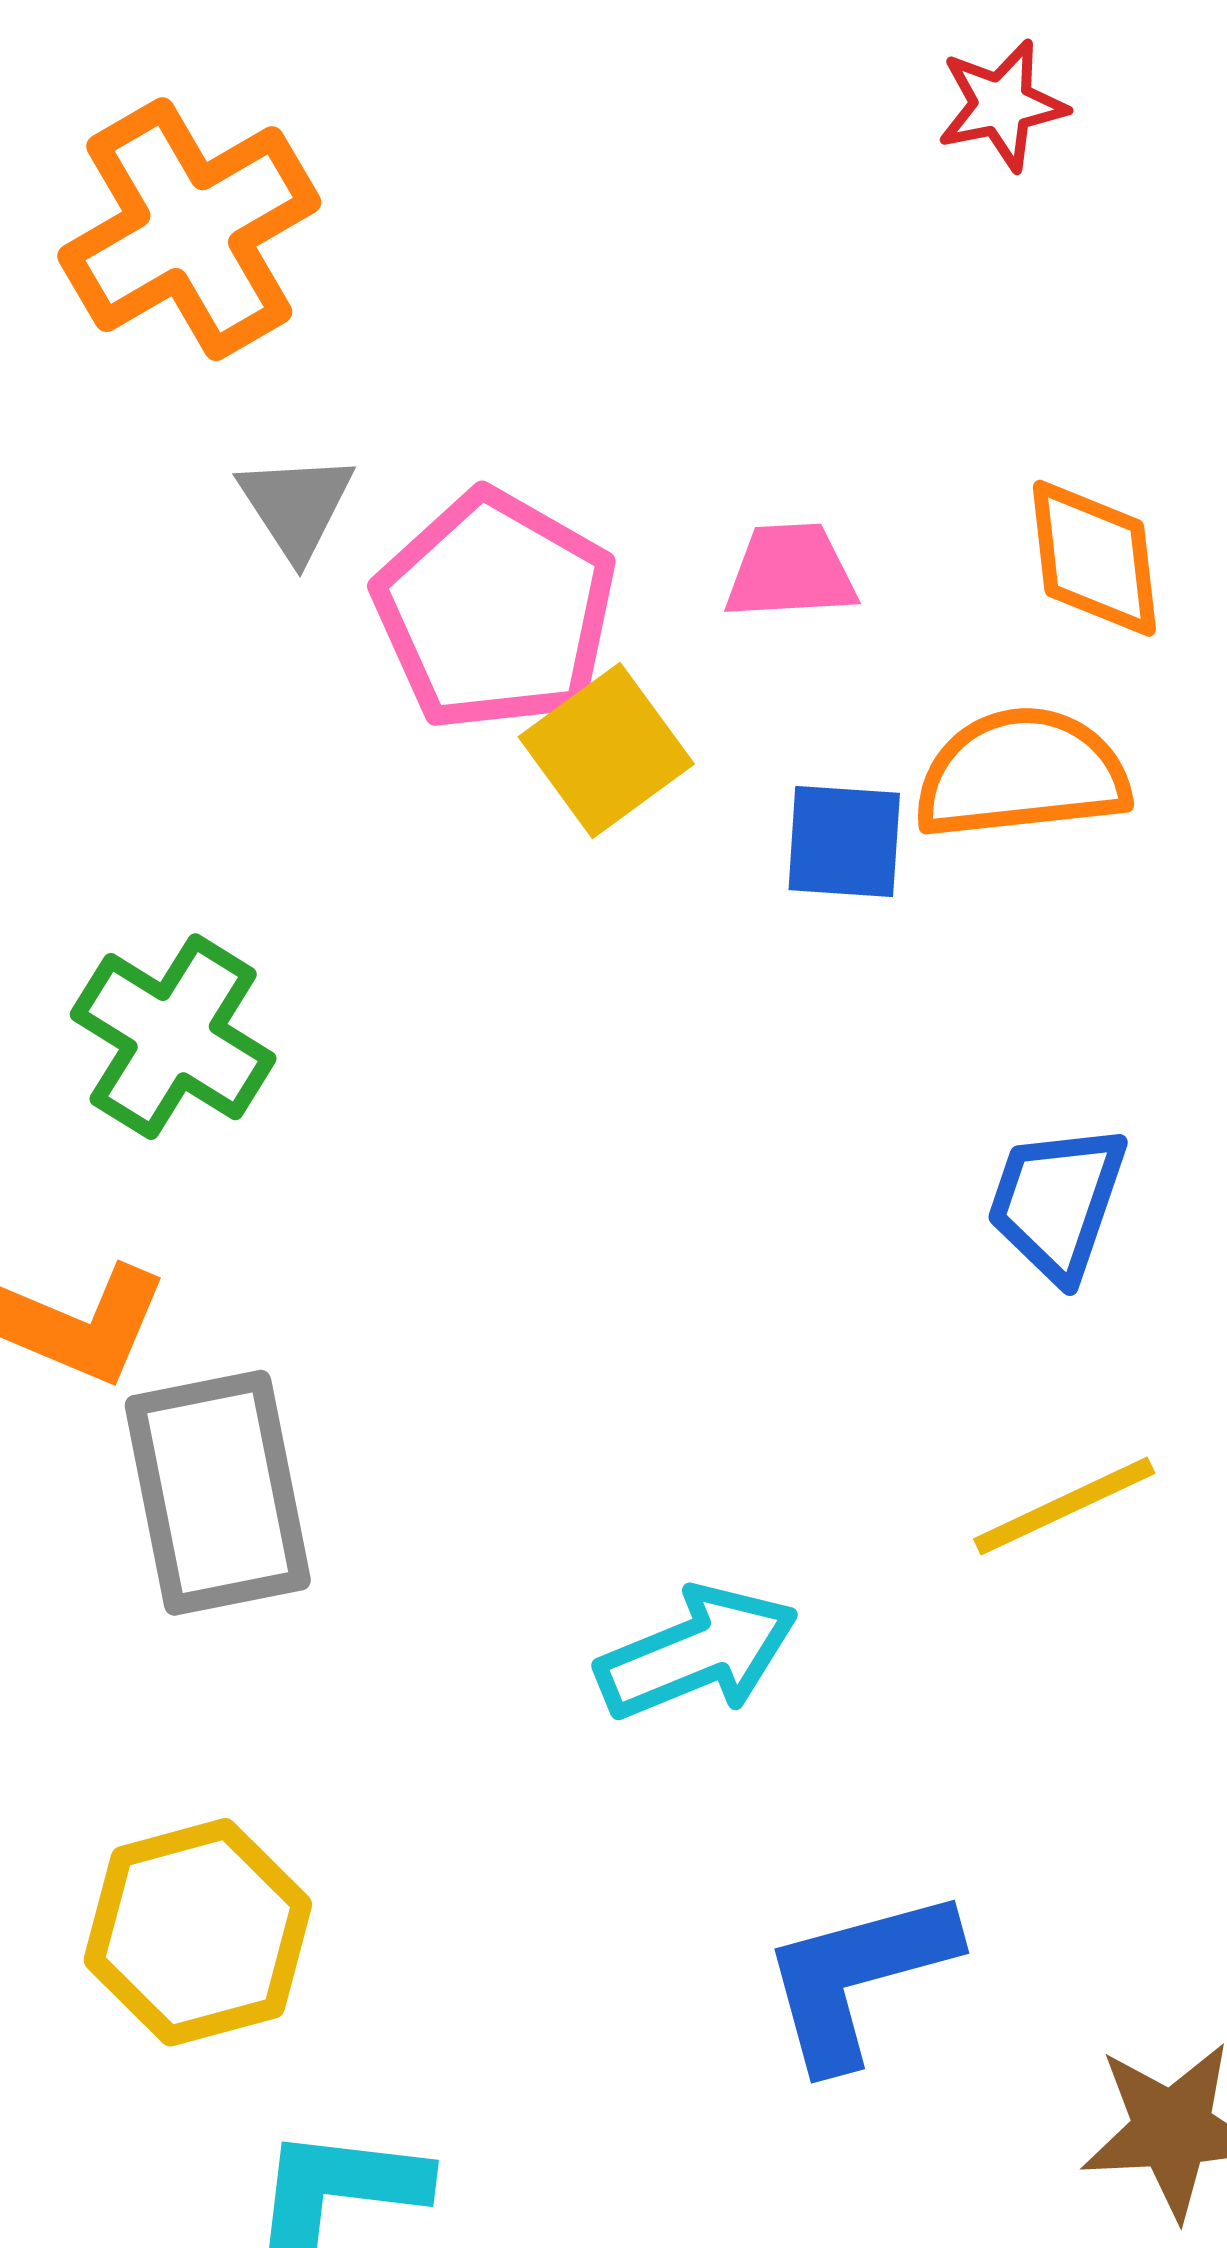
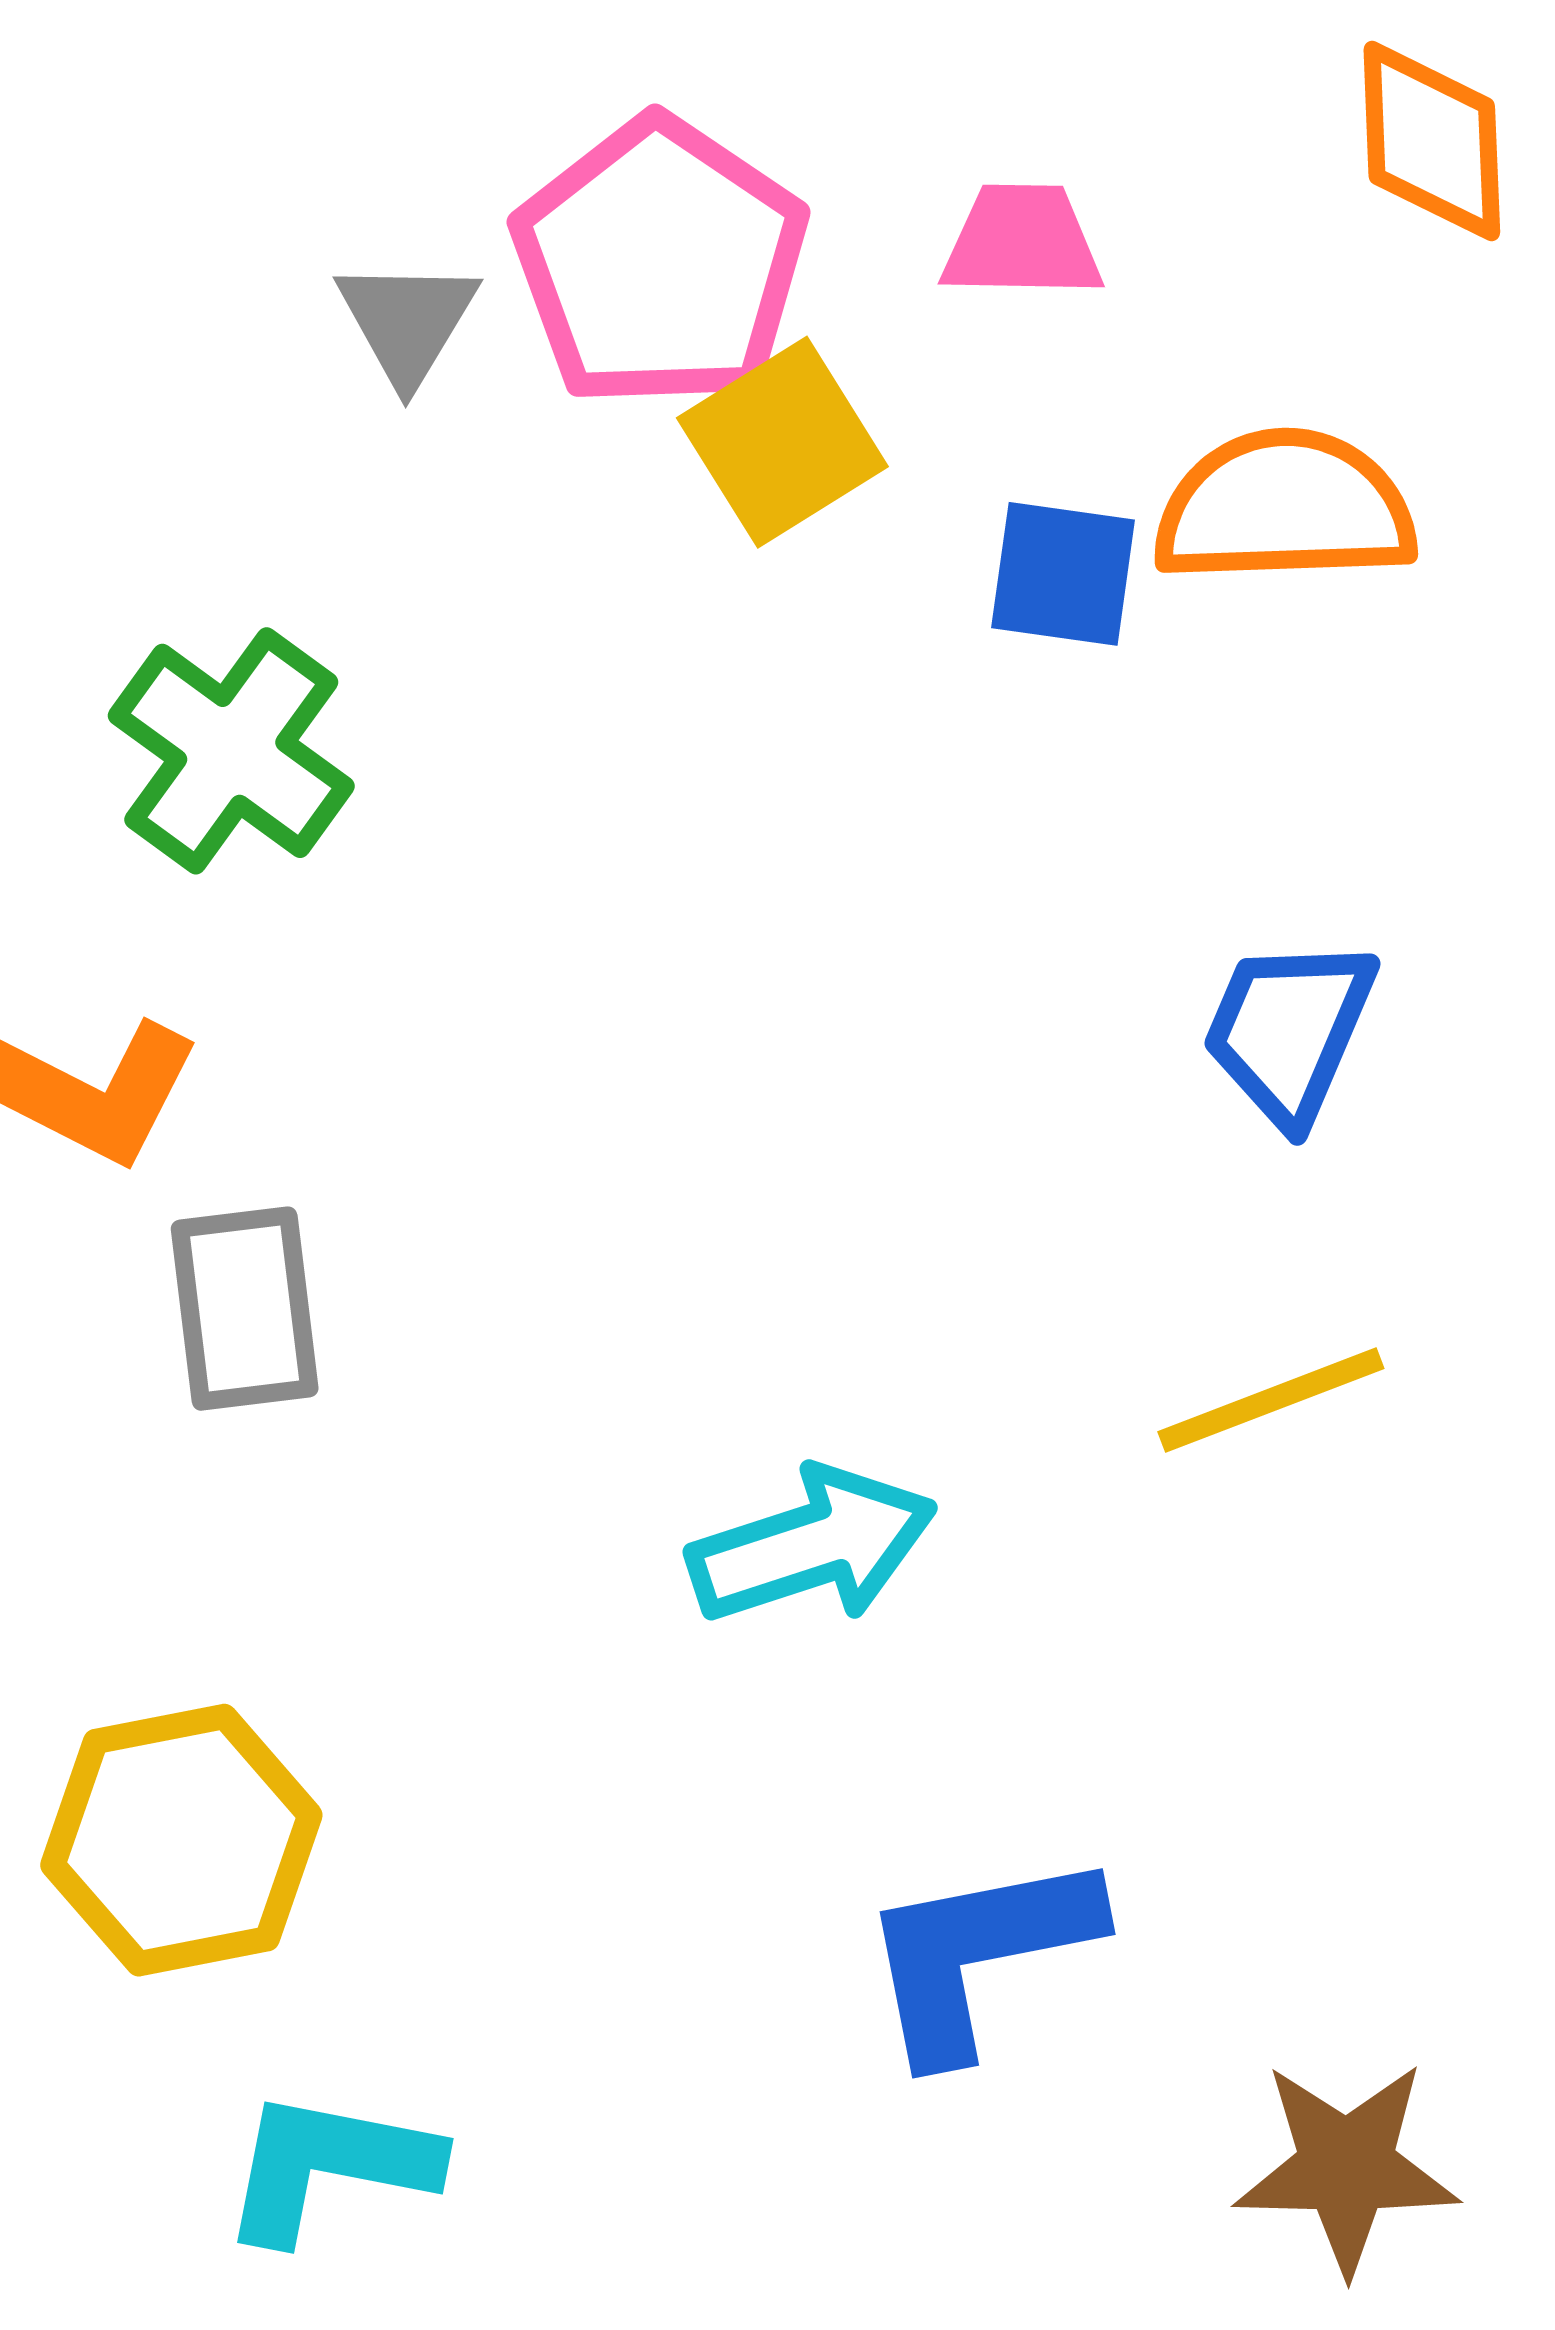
gray triangle: (296, 506) -> (407, 321), moved
orange diamond: (1094, 558) -> (1432, 141), moved
gray rectangle: (218, 1493) -> (245, 1309), size x0.7

